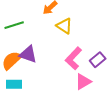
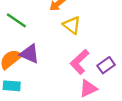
green line: (14, 25) -> (16, 20), turned 48

